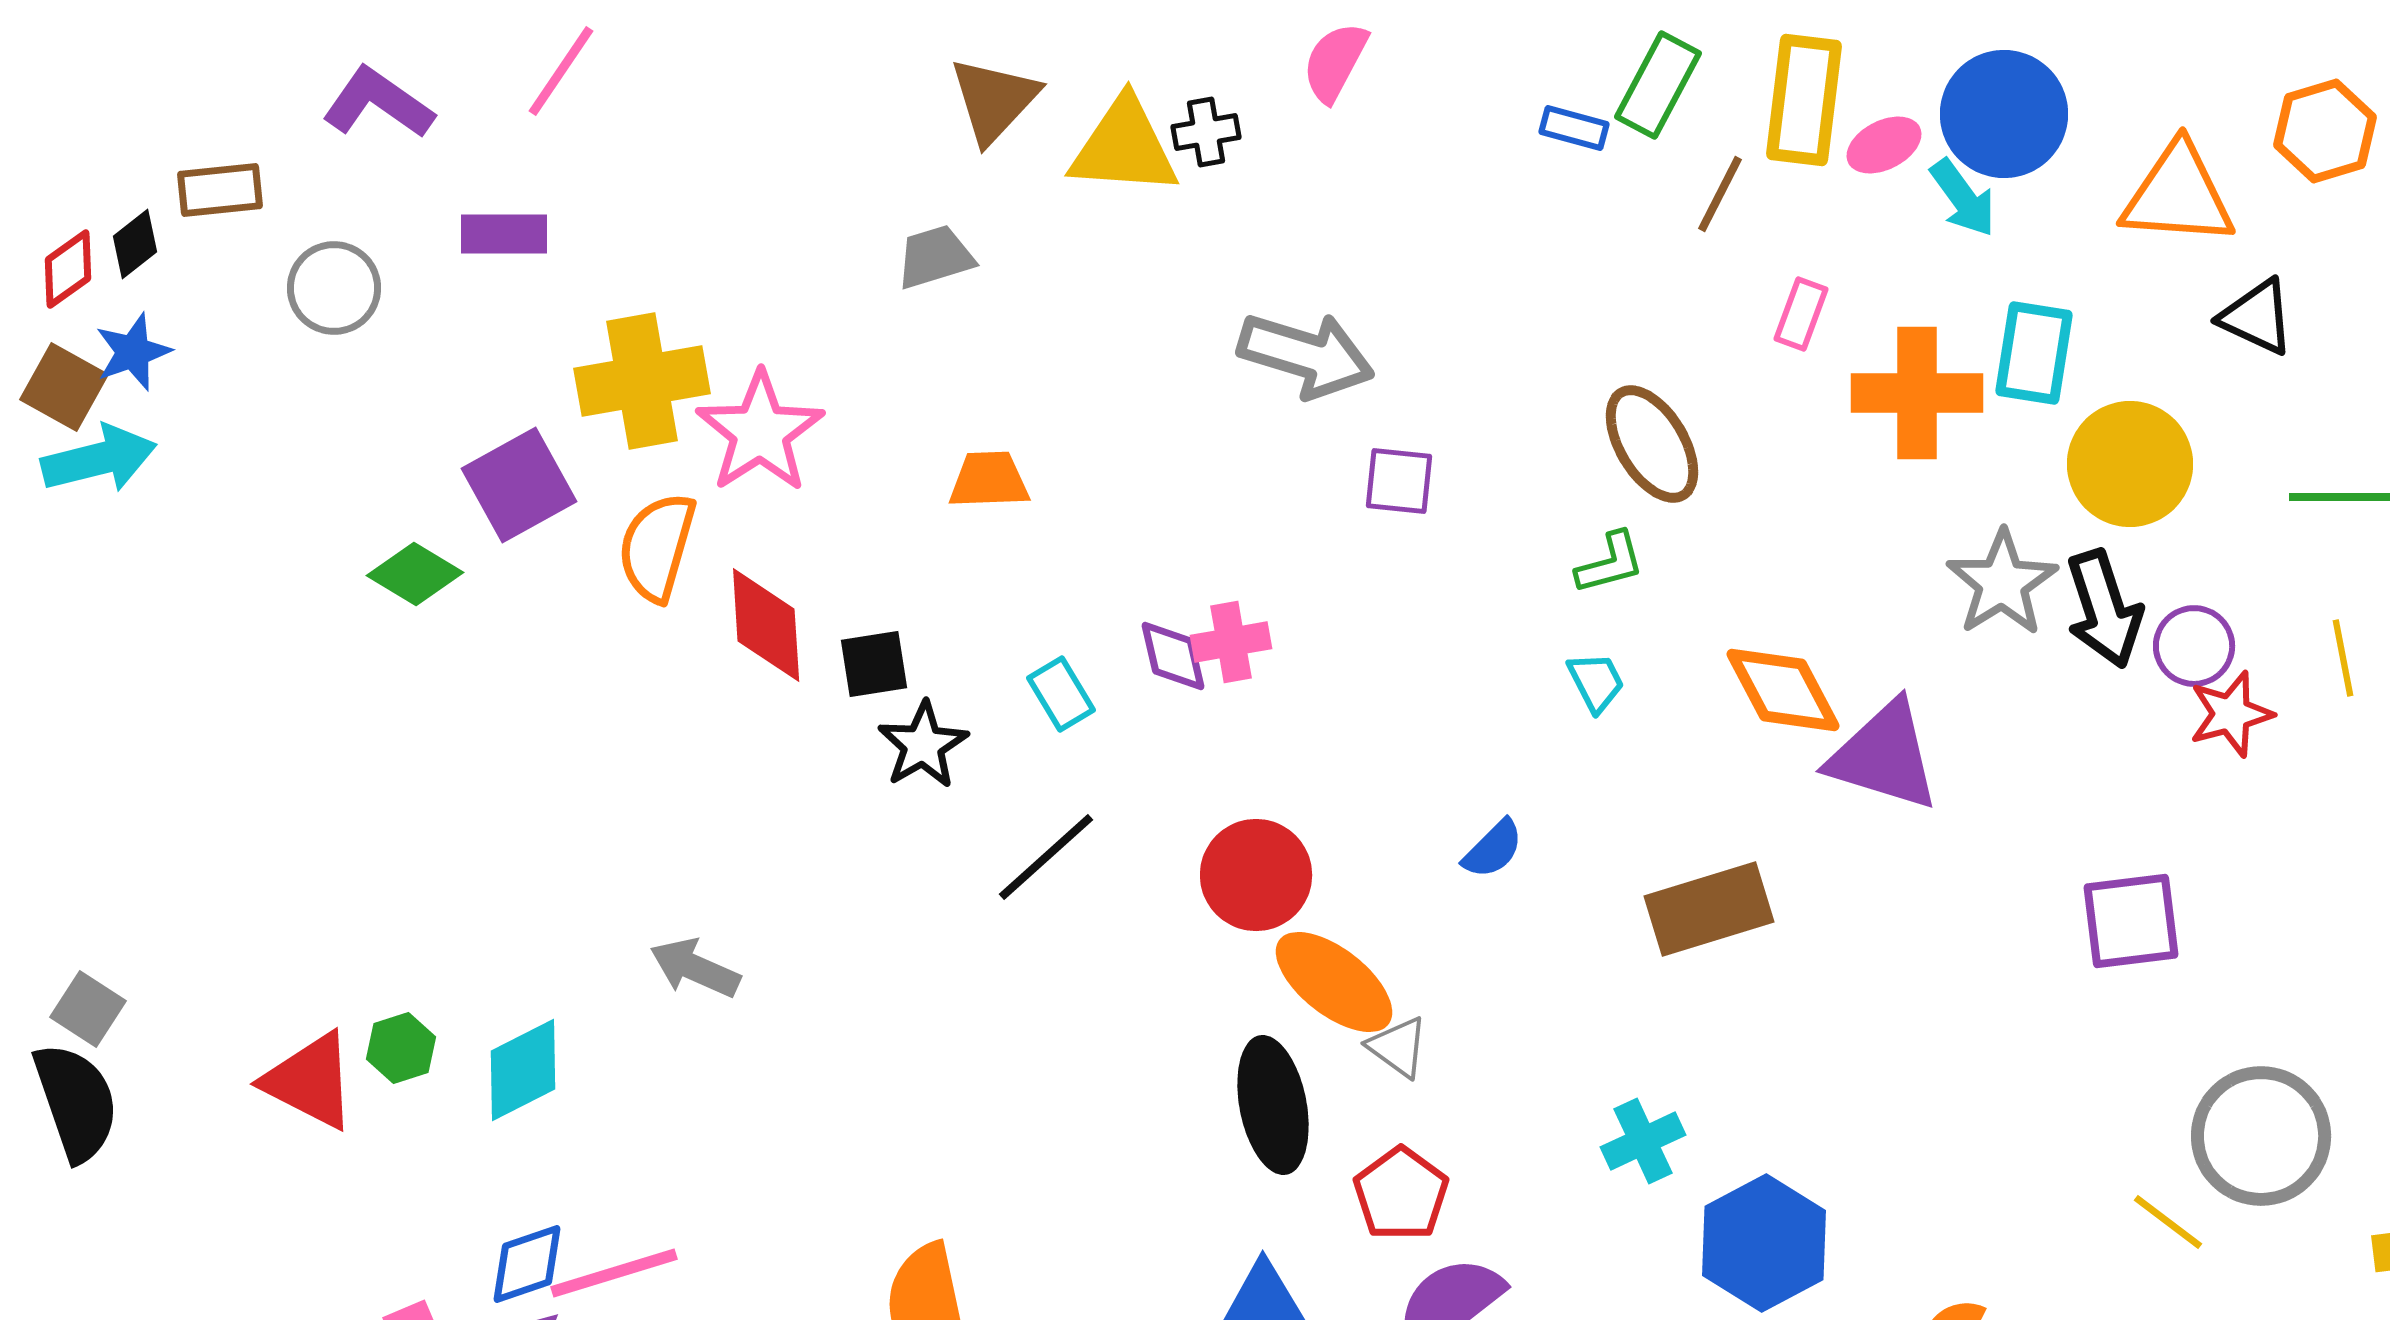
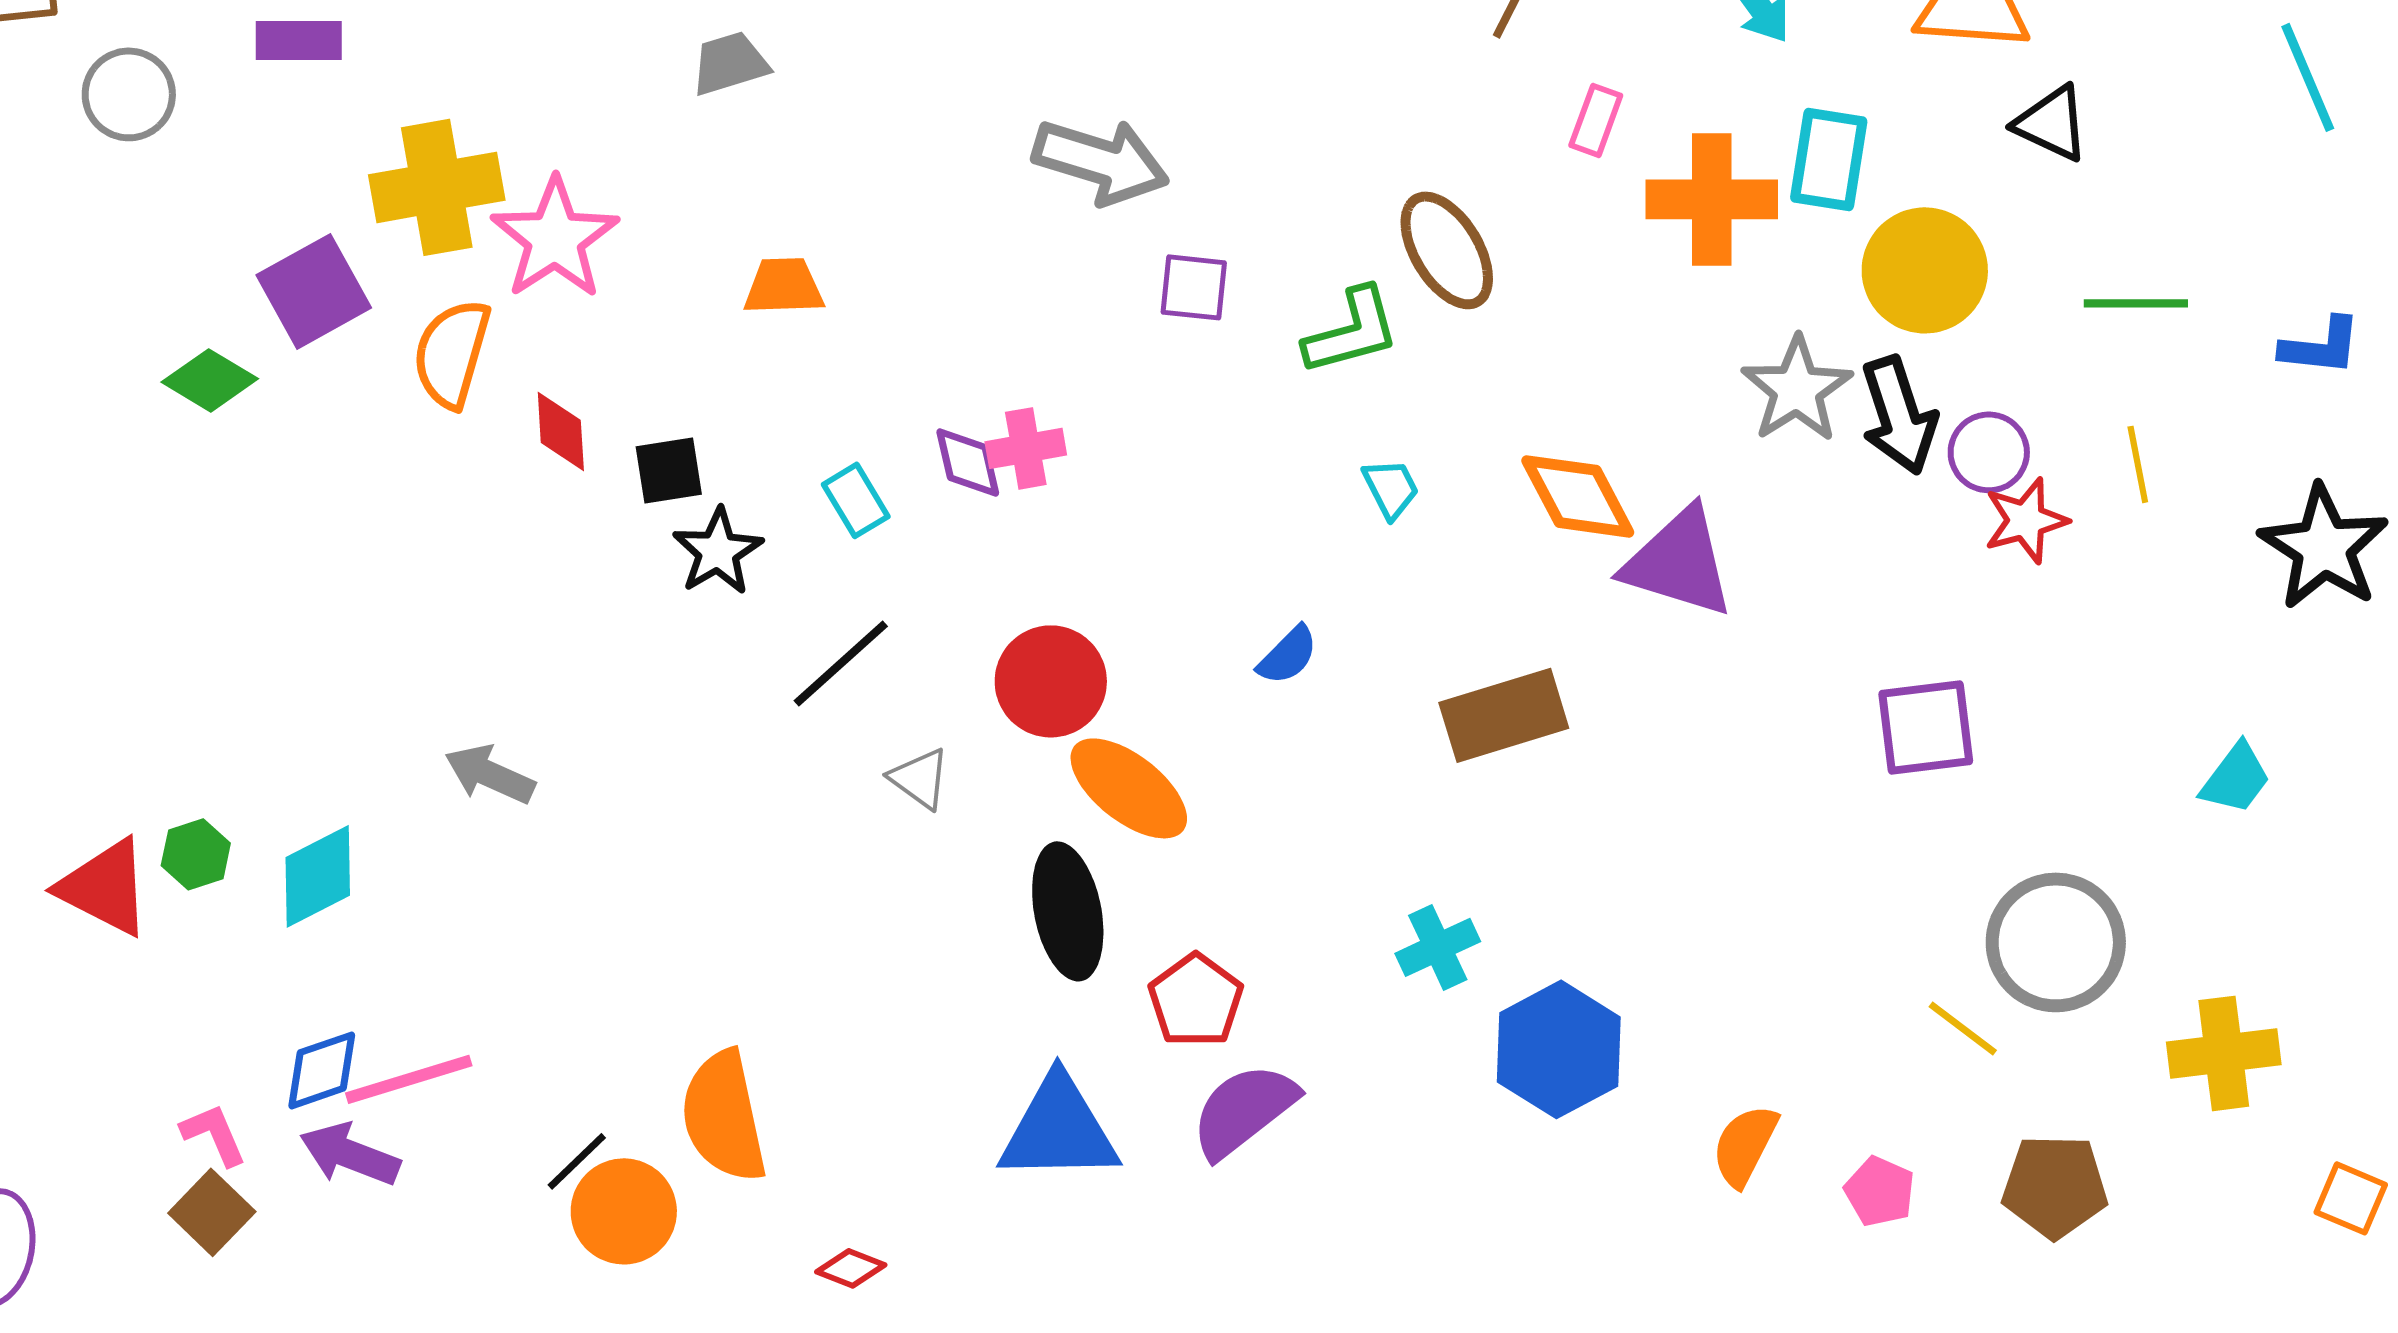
green L-shape: (1610, 563) -> (1352, 331), moved, size x1.4
red diamond: (766, 625) -> (561, 431), size x0.7
gray triangle: (1398, 1047) -> (920, 778), moved

